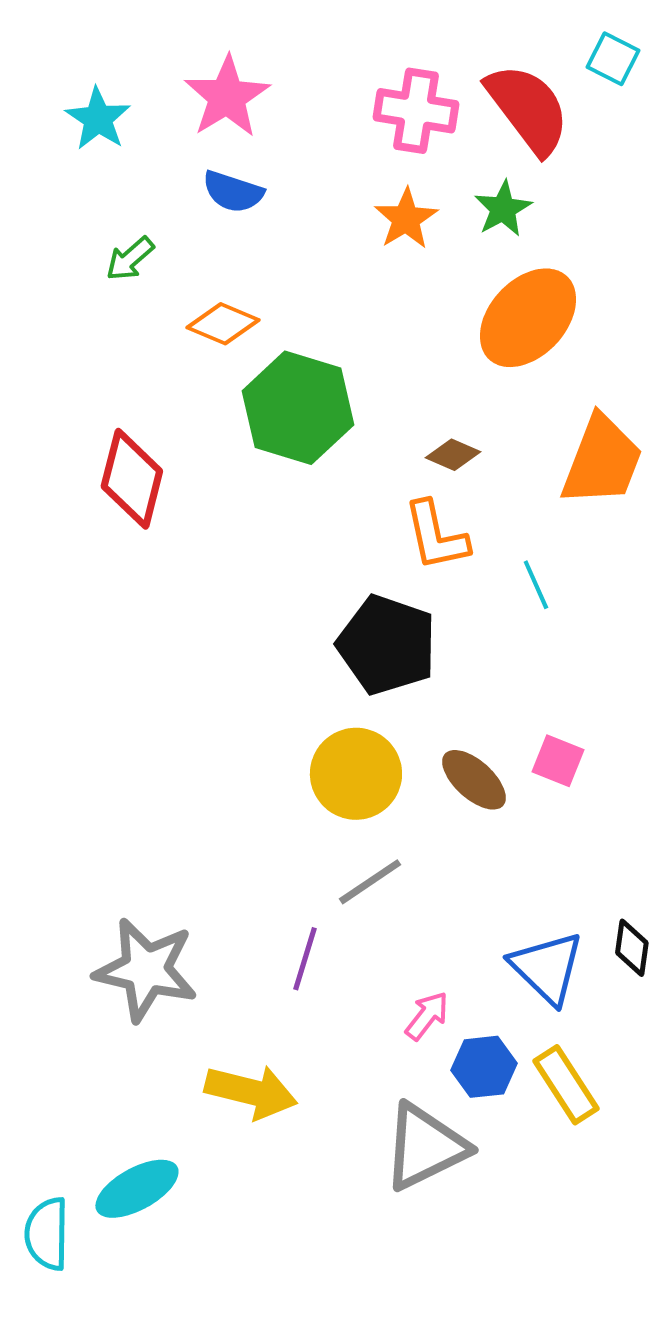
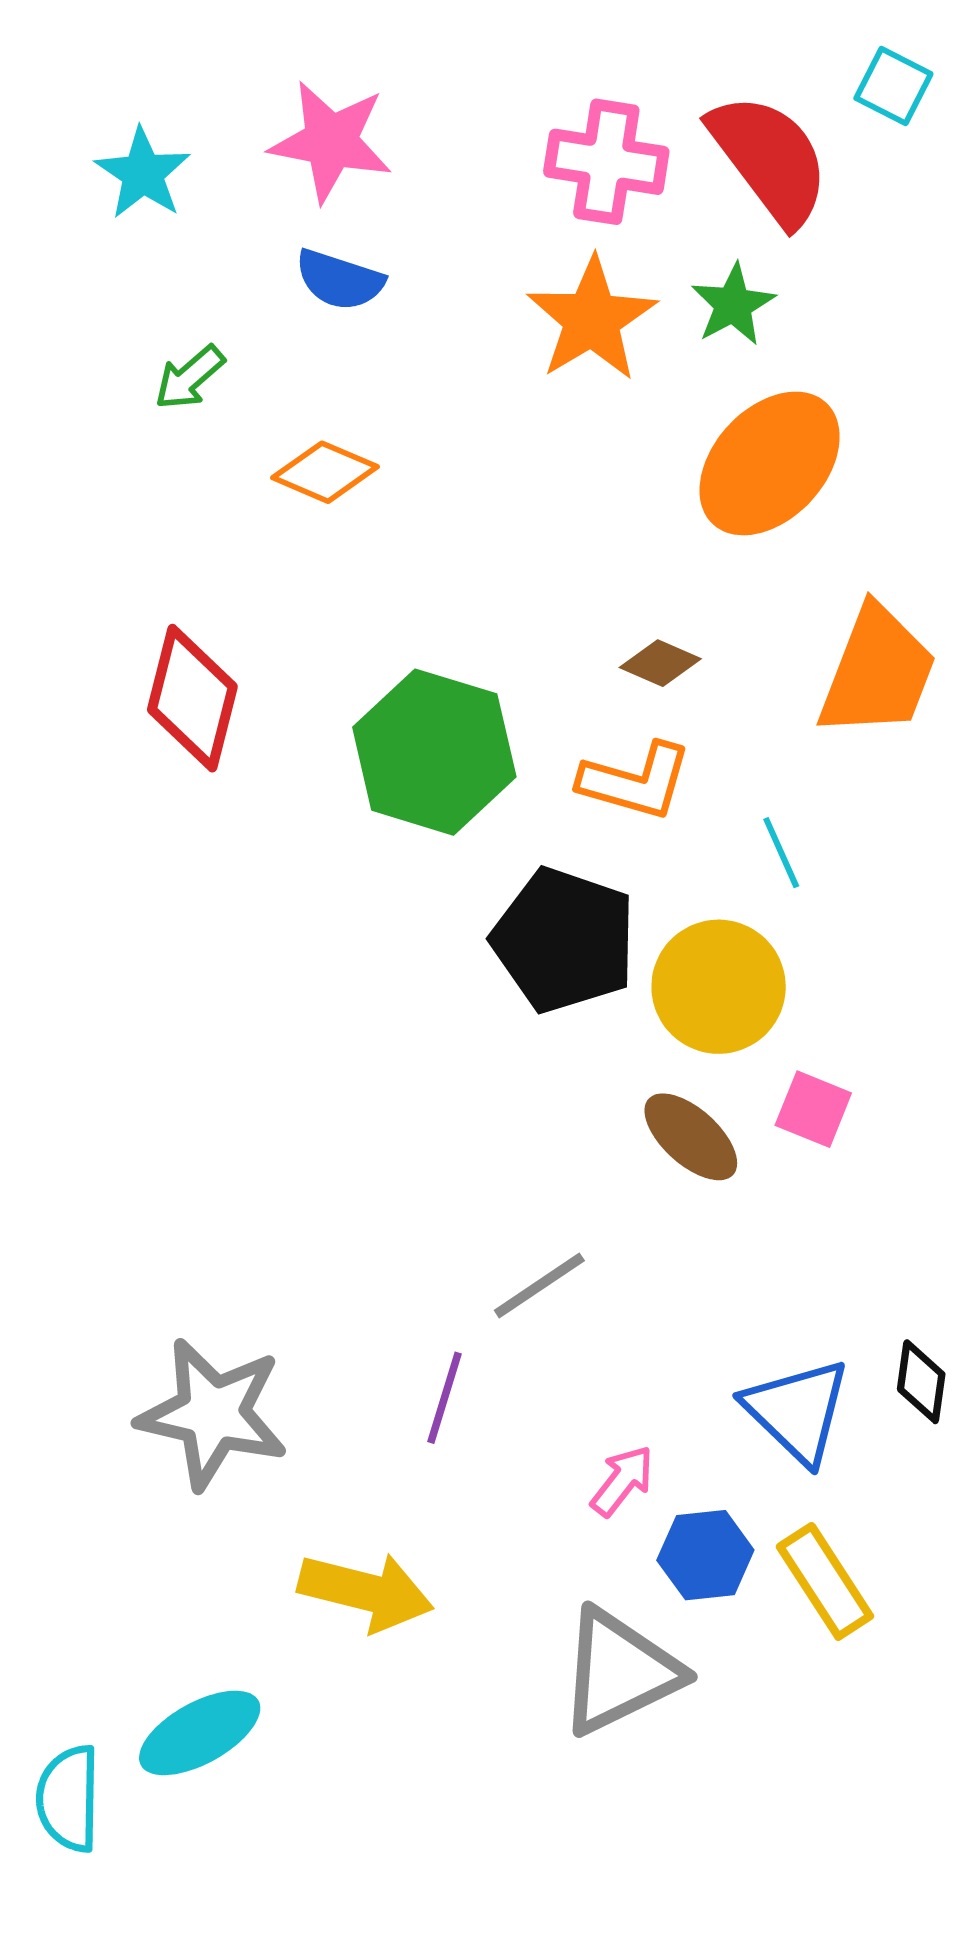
pink star: (227, 97) -> (331, 141), turned -30
orange star: (406, 219) -> (592, 319), size x1.4
green hexagon: (298, 408) -> (434, 752), moved
orange L-shape: (436, 536) -> (635, 781), turned -62
yellow circle: (356, 774) -> (719, 987), moved

